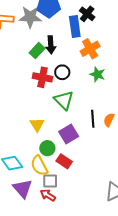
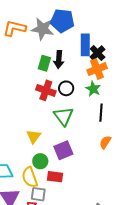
black cross: (87, 14) -> (98, 53), moved
green rectangle: (37, 51) -> (44, 63), turned -35
green star: (97, 74) -> (93, 89), moved
black line: (93, 119) -> (101, 113), moved
red rectangle: (64, 161) -> (55, 177), turned -35

